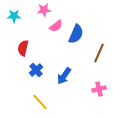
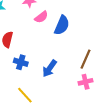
brown line: (99, 53) -> (86, 59), moved
blue cross: (36, 70) -> (21, 62), turned -32

